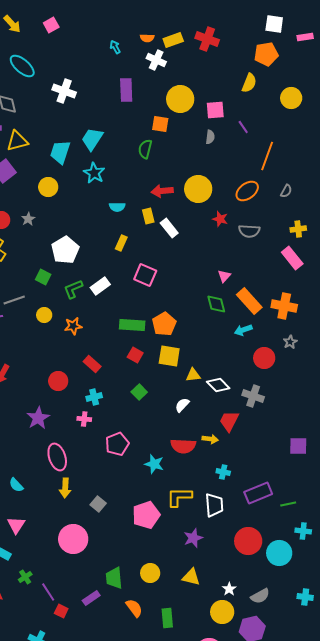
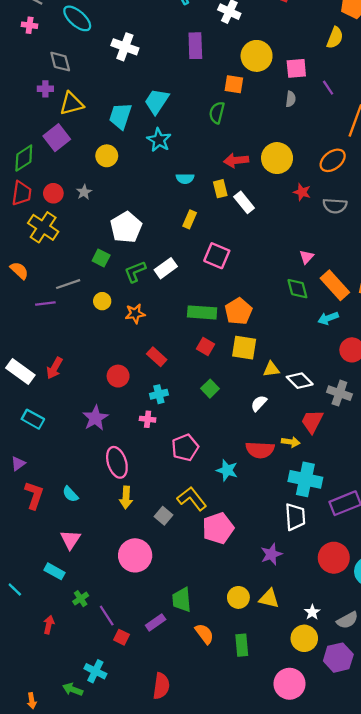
cyan cross: (223, 472) -> (305, 479), size x2.0
yellow L-shape: (179, 497) -> (192, 499), moved, turned 52
yellow circle: (150, 573) -> (238, 597), moved

